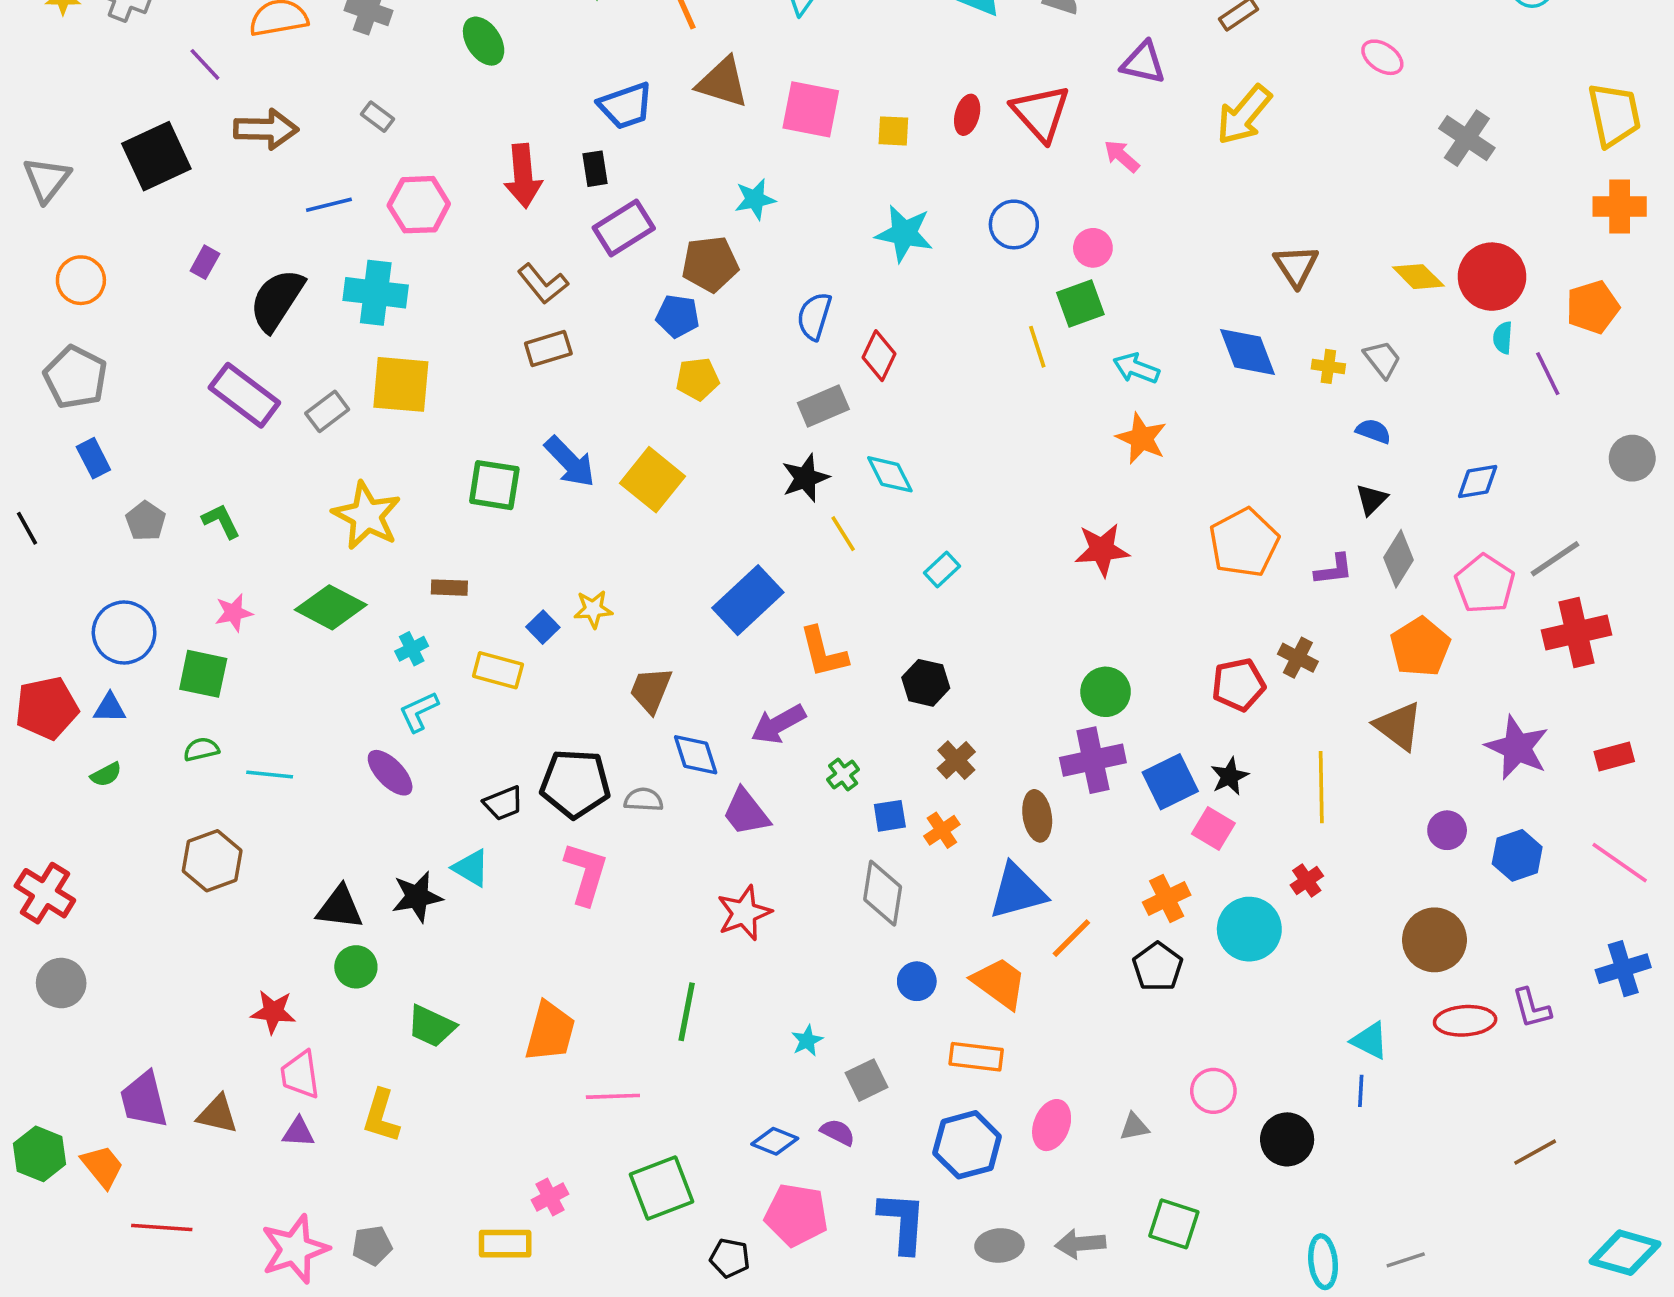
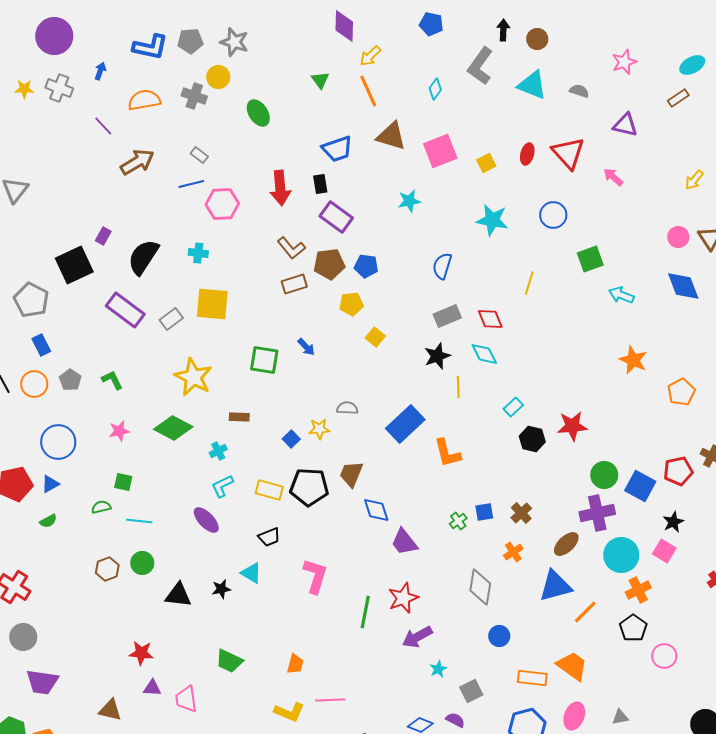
pink square: (811, 109) -> (440, 151), turned -32
yellow arrow: (1244, 115) -> (694, 180), moved, size x0.6
brown arrow: (266, 129) -> (137, 162), turned -32
yellow square: (893, 131) -> (486, 163), turned -30
black square: (156, 156) -> (74, 265), moved
blue line: (329, 205) -> (191, 184), moved
purple rectangle: (624, 228) -> (336, 217), turned 68
pink circle: (1093, 248) -> (678, 237), moved
brown pentagon: (710, 264) -> (329, 264), moved
orange circle: (81, 280) -> (34, 384), moved
cyan cross: (376, 293) -> (198, 253), size x0.6
yellow line: (1037, 347) -> (529, 283), moved, turned 35
red diamond: (879, 356) -> (490, 319), moved, turned -48
yellow pentagon: (697, 379) -> (351, 304), moved
orange star: (1141, 438) -> (633, 360), moved
blue arrow: (570, 462) -> (306, 347), size x0.6
yellow square: (653, 480) -> (375, 337), moved, size x0.6
yellow line: (843, 534) -> (458, 387), turned 30
orange pentagon: (1244, 543) -> (681, 392), size x0.7
red star: (1102, 550) -> (572, 426), moved
yellow rectangle: (498, 670) -> (269, 490), moved
green square: (203, 674) -> (123, 482), moved, size x0.7
black hexagon: (926, 683) -> (532, 439), moved
blue triangle: (110, 708) -> (50, 484), turned -30
purple arrow: (778, 724) -> (417, 637), moved
blue square: (1170, 782) -> (640, 486), moved, turned -36
black pentagon: (575, 783) -> (309, 487), moved
gray semicircle: (644, 800) -> (347, 408), moved
blue square: (890, 816) -> (484, 512), moved
brown ellipse: (1037, 816) -> (566, 544), turned 56
brown hexagon: (212, 861) -> (107, 569), size x0.7
black star: (417, 897) -> (221, 589), size x0.7
cyan circle: (1249, 929) -> (621, 555), moved
green circle: (356, 967) -> (142, 563), moved
orange trapezoid: (999, 983) -> (572, 666), moved
green line: (687, 1012) -> (365, 612), moved
orange trapezoid: (550, 1032) -> (295, 664), size x0.6
pink trapezoid: (300, 1075) -> (186, 699), moved
pink circle: (1213, 1091) -> (664, 656), moved
purple trapezoid: (144, 1100) -> (42, 682), moved, turned -68
yellow L-shape: (381, 1116) -> (289, 712), moved, turned -84
purple triangle: (298, 1132) -> (152, 688), moved

